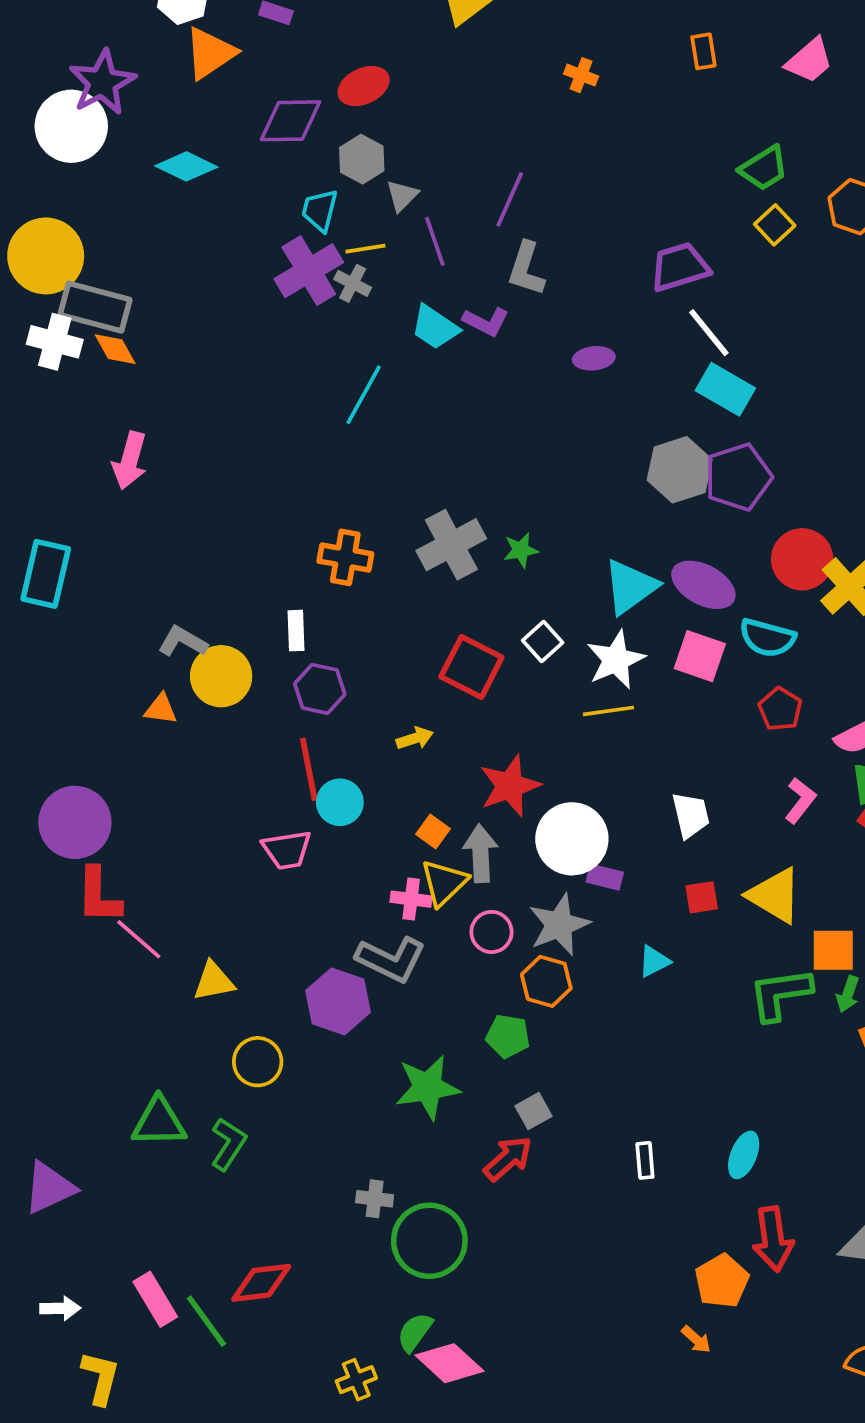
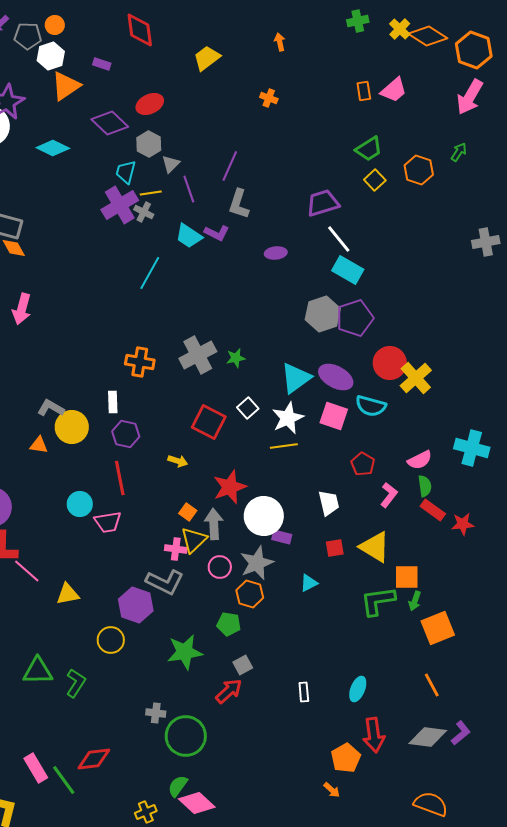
orange rectangle: (703, 51) -> (364, 91), moved
purple diamond: (291, 121) -> (110, 123), turned 45
red pentagon: (780, 709) -> (363, 464), moved
yellow arrow: (415, 738) -> (178, 461), turned 36
cyan circle: (340, 802) -> (80, 504), moved
yellow circle: (258, 1062) -> (111, 640), moved

